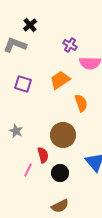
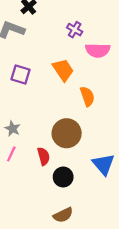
orange trapezoid: (60, 80) -> (63, 70), turned 90
pink line: (28, 170) -> (11, 154), moved

